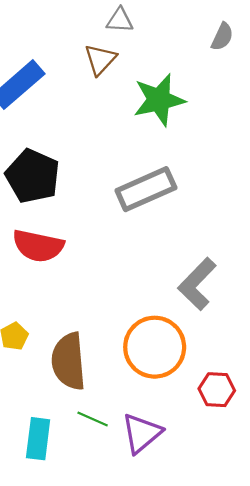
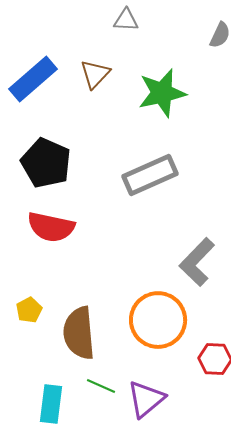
brown triangle: (100, 60) -> (95, 74), moved

